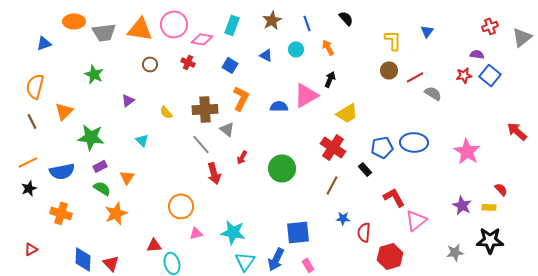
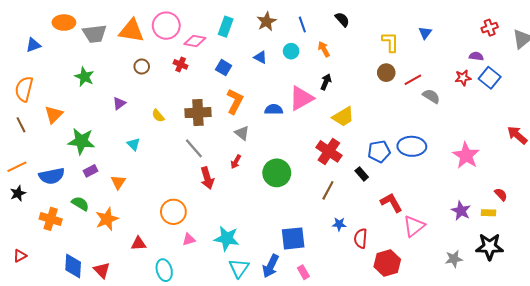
gray triangle: (227, 129) -> (242, 133), moved
green semicircle: (102, 188) -> (80, 204), moved
red triangle: (154, 245) -> (139, 244), moved

